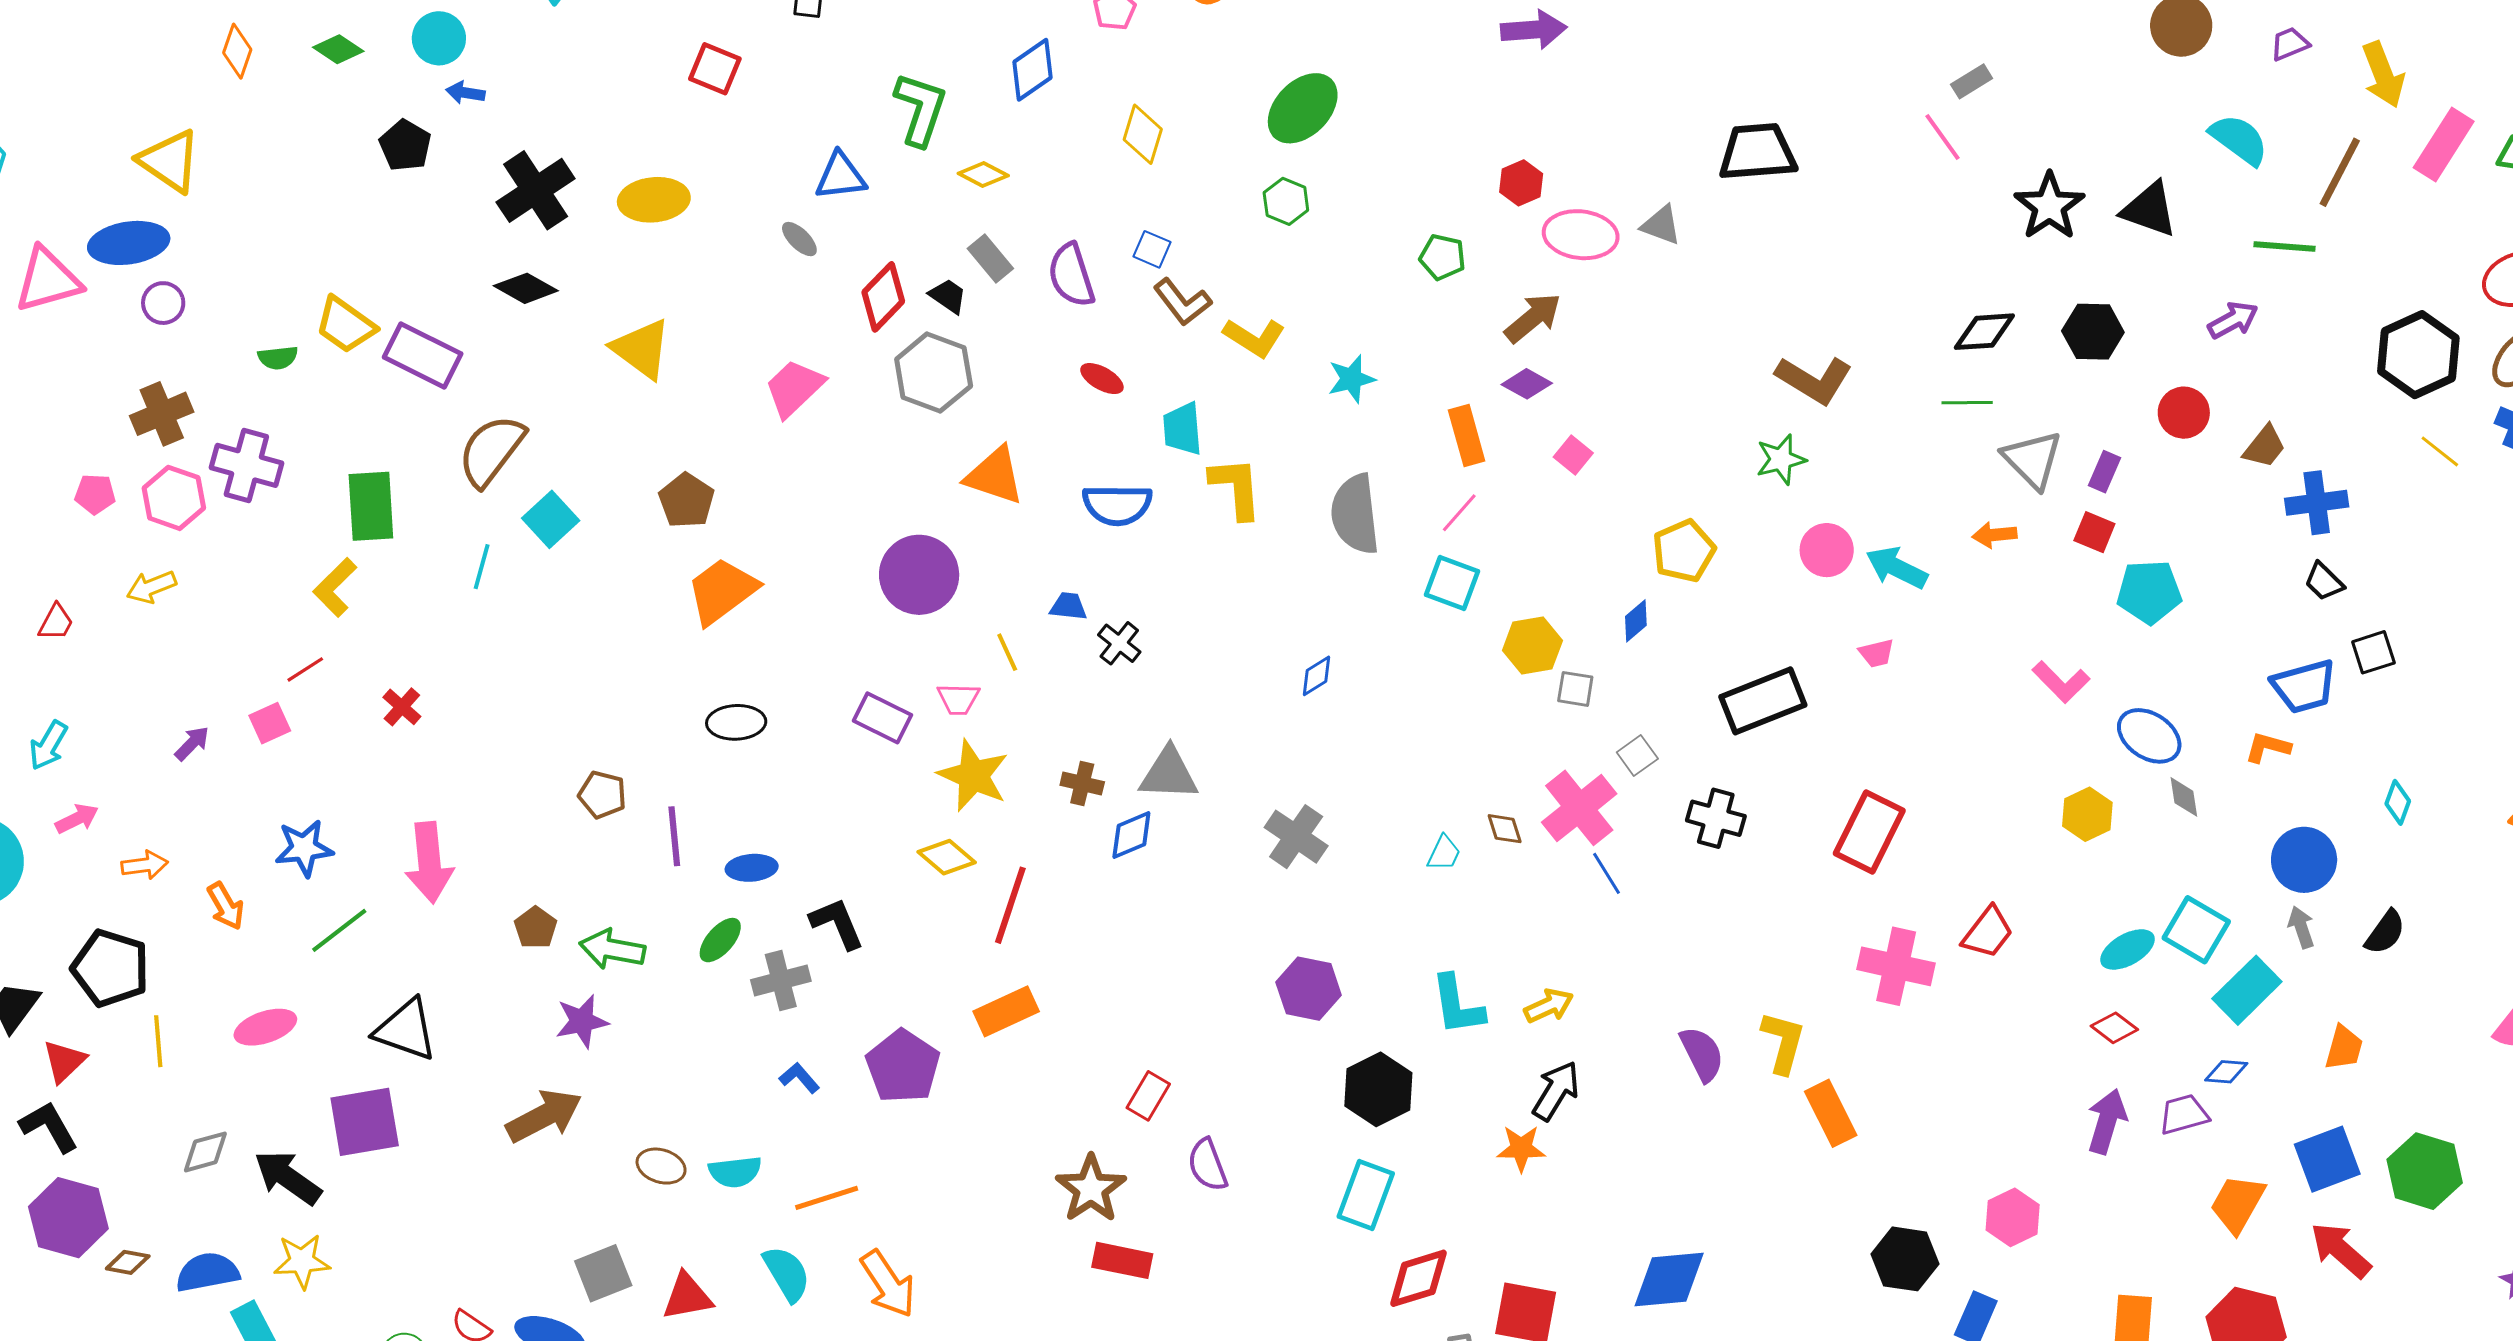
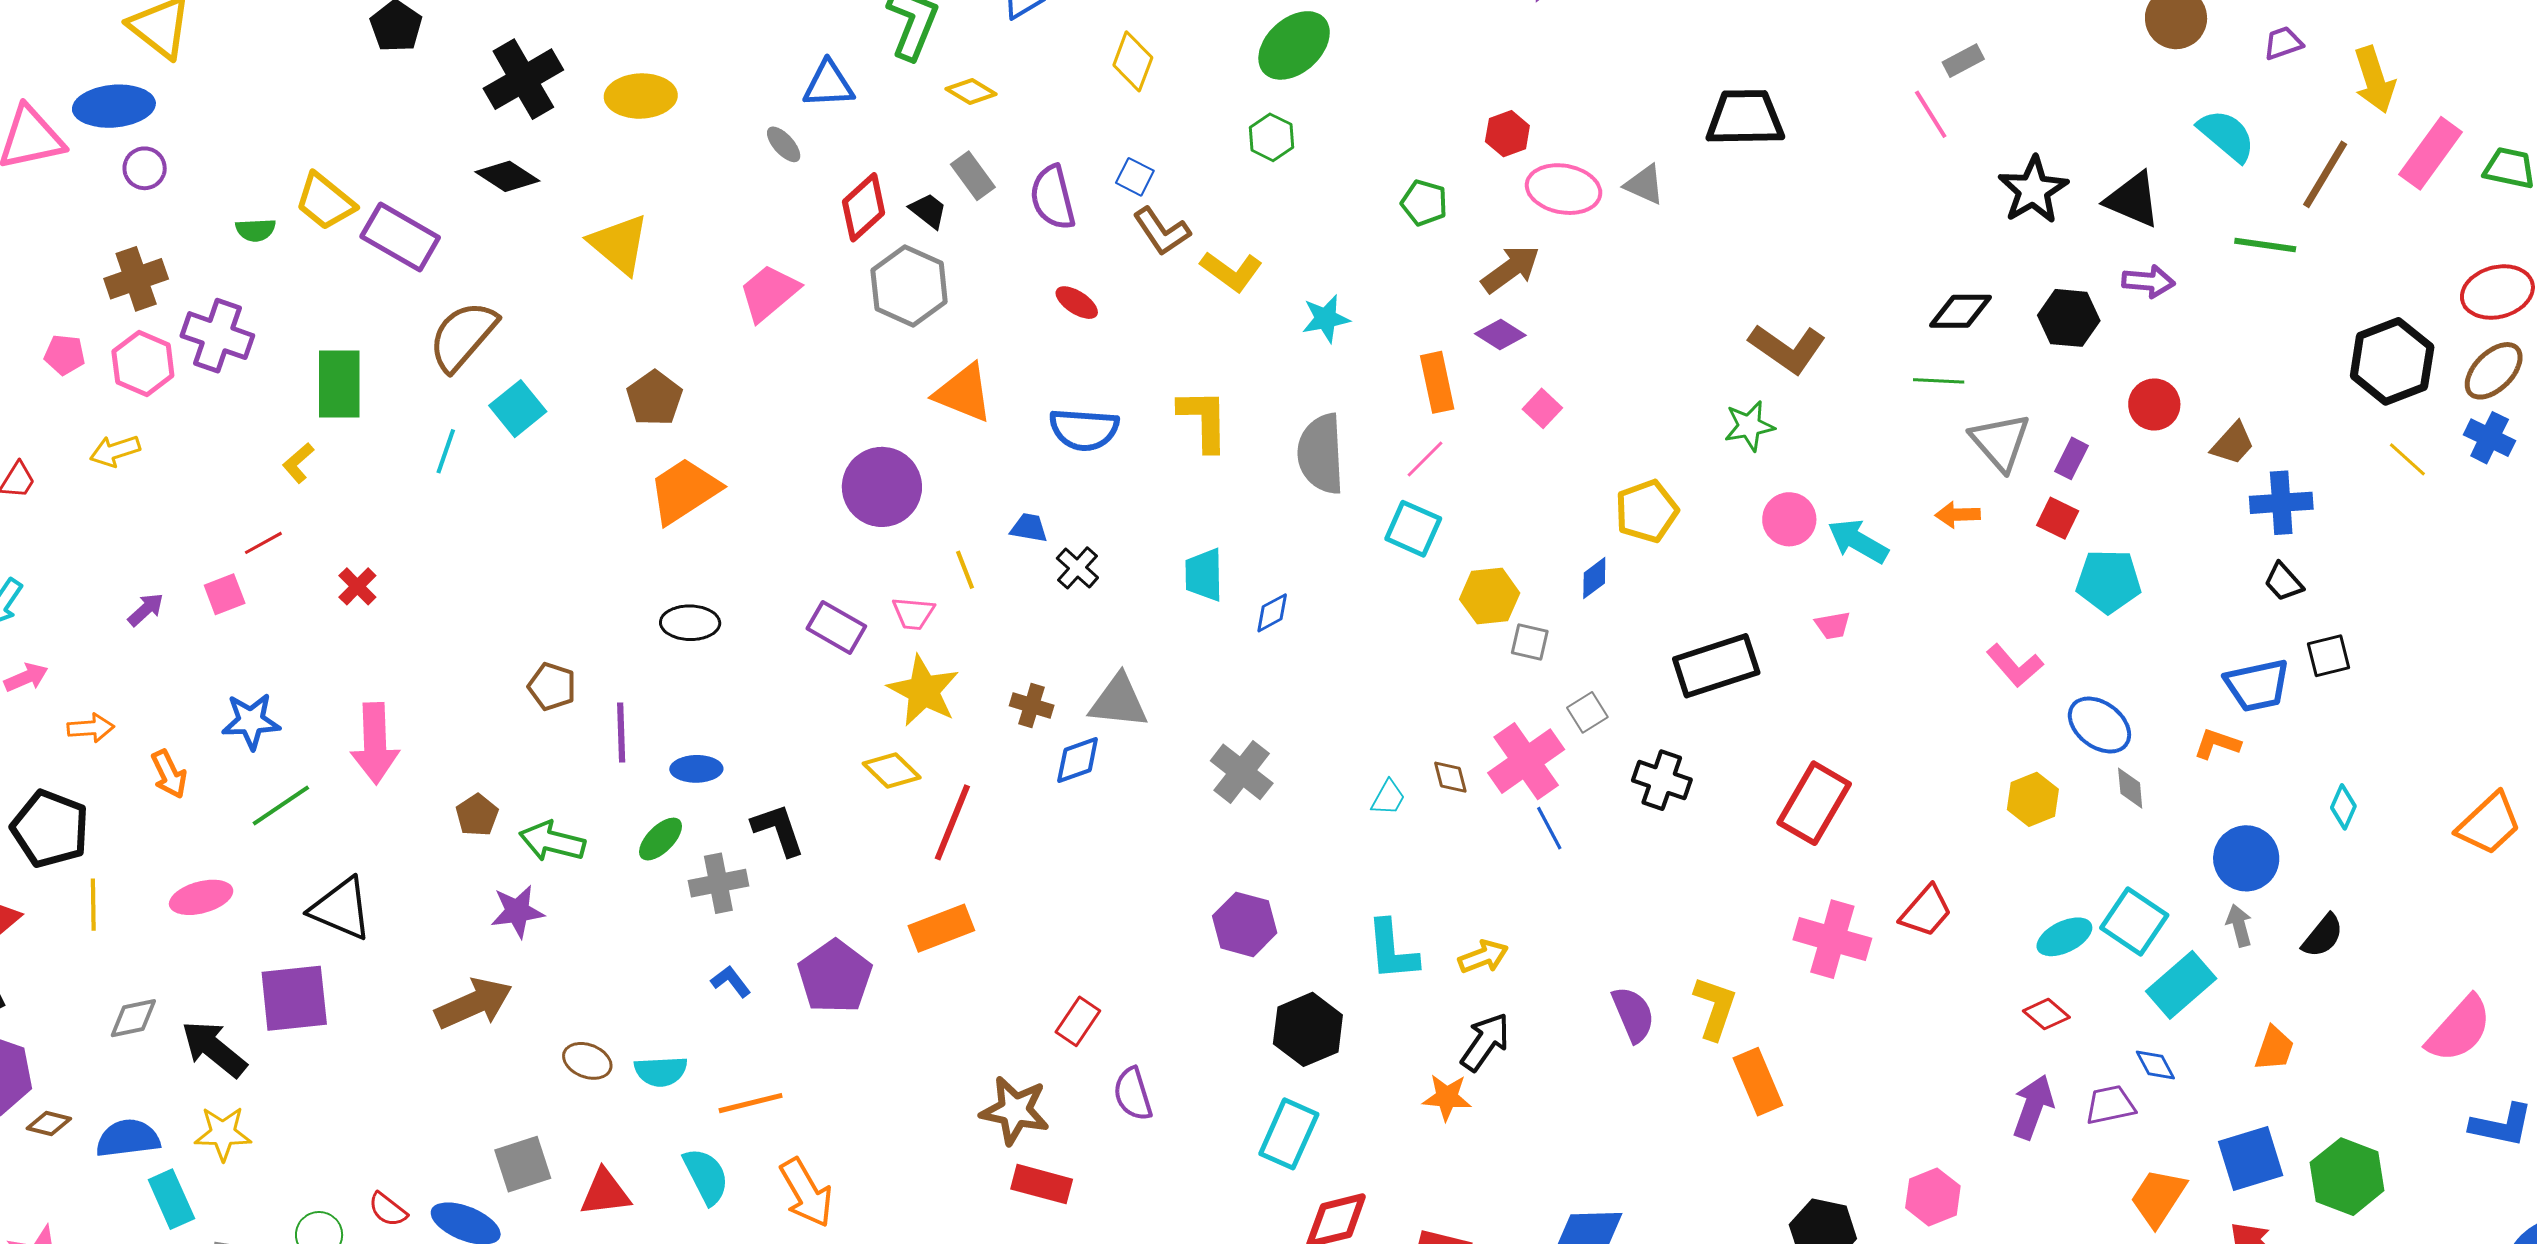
purple arrow: (2233, 320) -> (2148, 281), moved, turned 30
cyan trapezoid: (1182, 429) -> (1204, 575), moved
yellow L-shape: (335, 587) -> (298, 463), size x0.7
blue diamond: (2226, 1072) -> (2155, 1065), turned 54
brown star: (1091, 1189) -> (1015, 1110), turned -30

